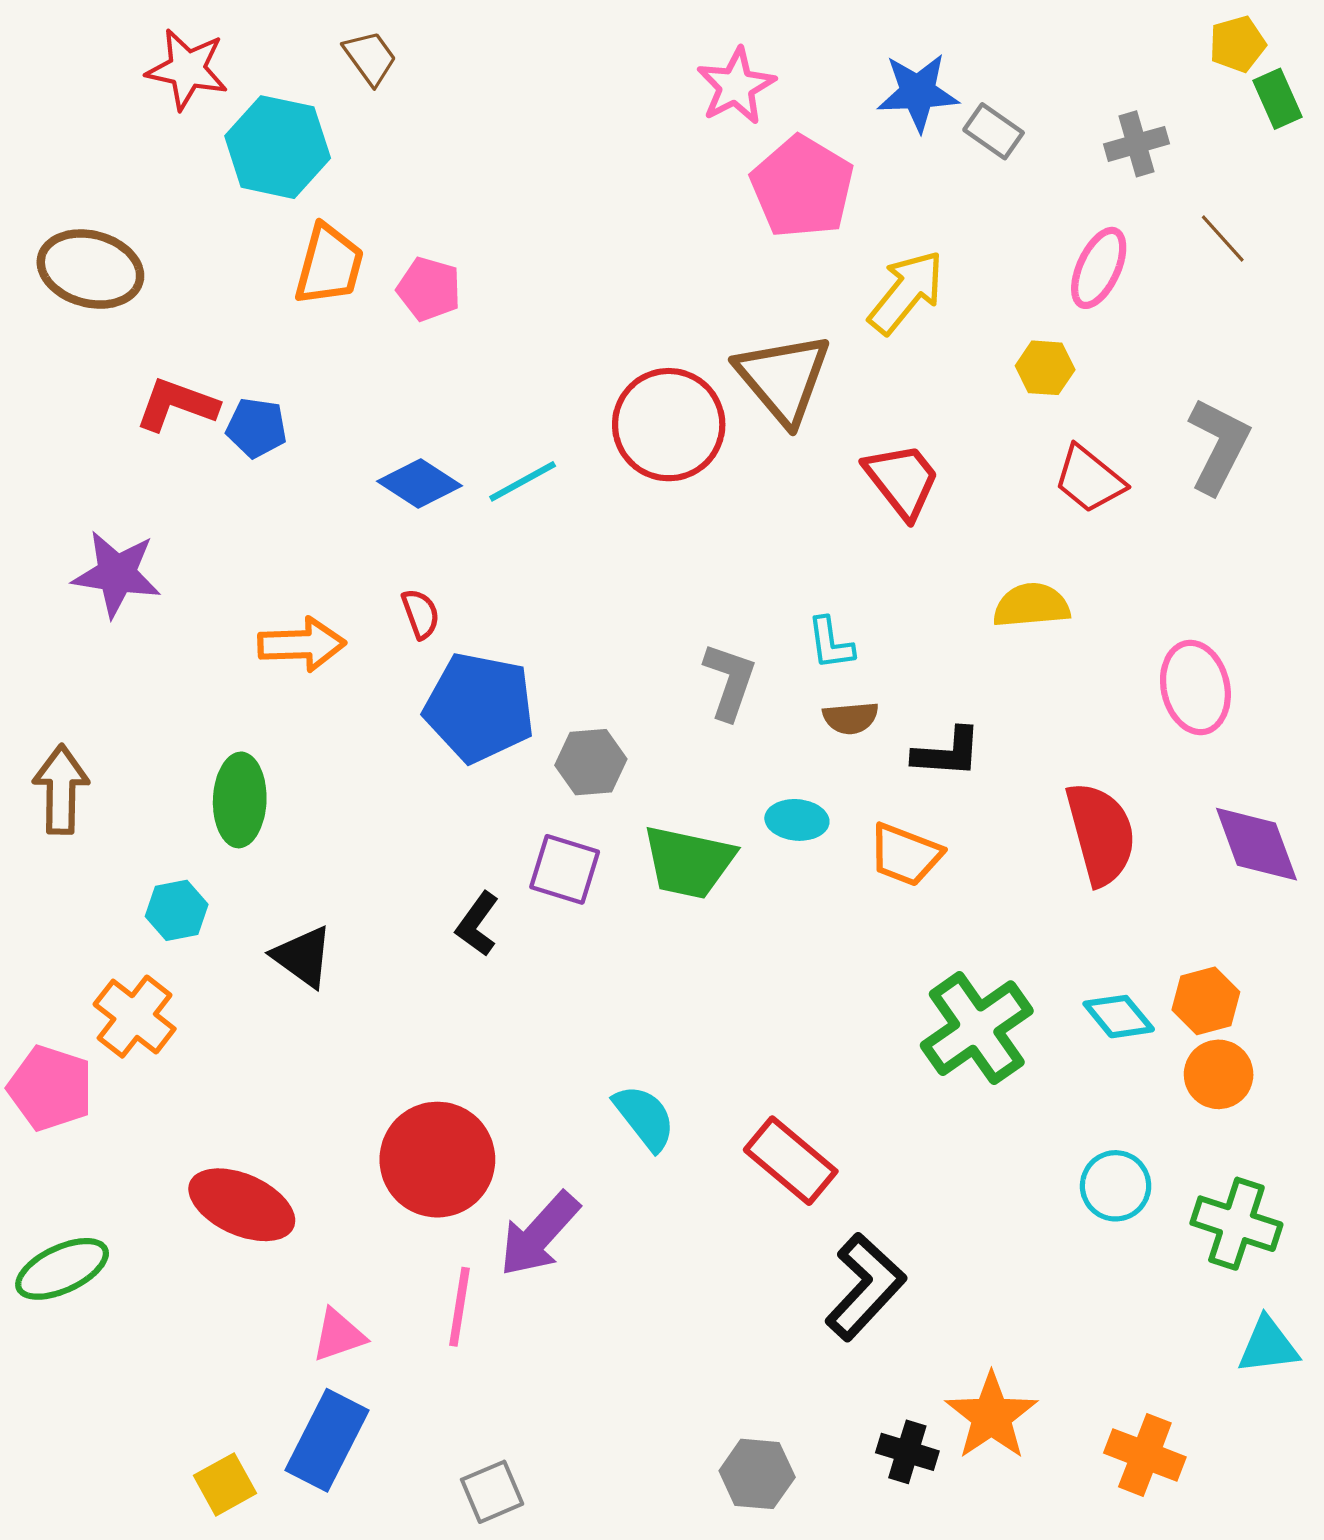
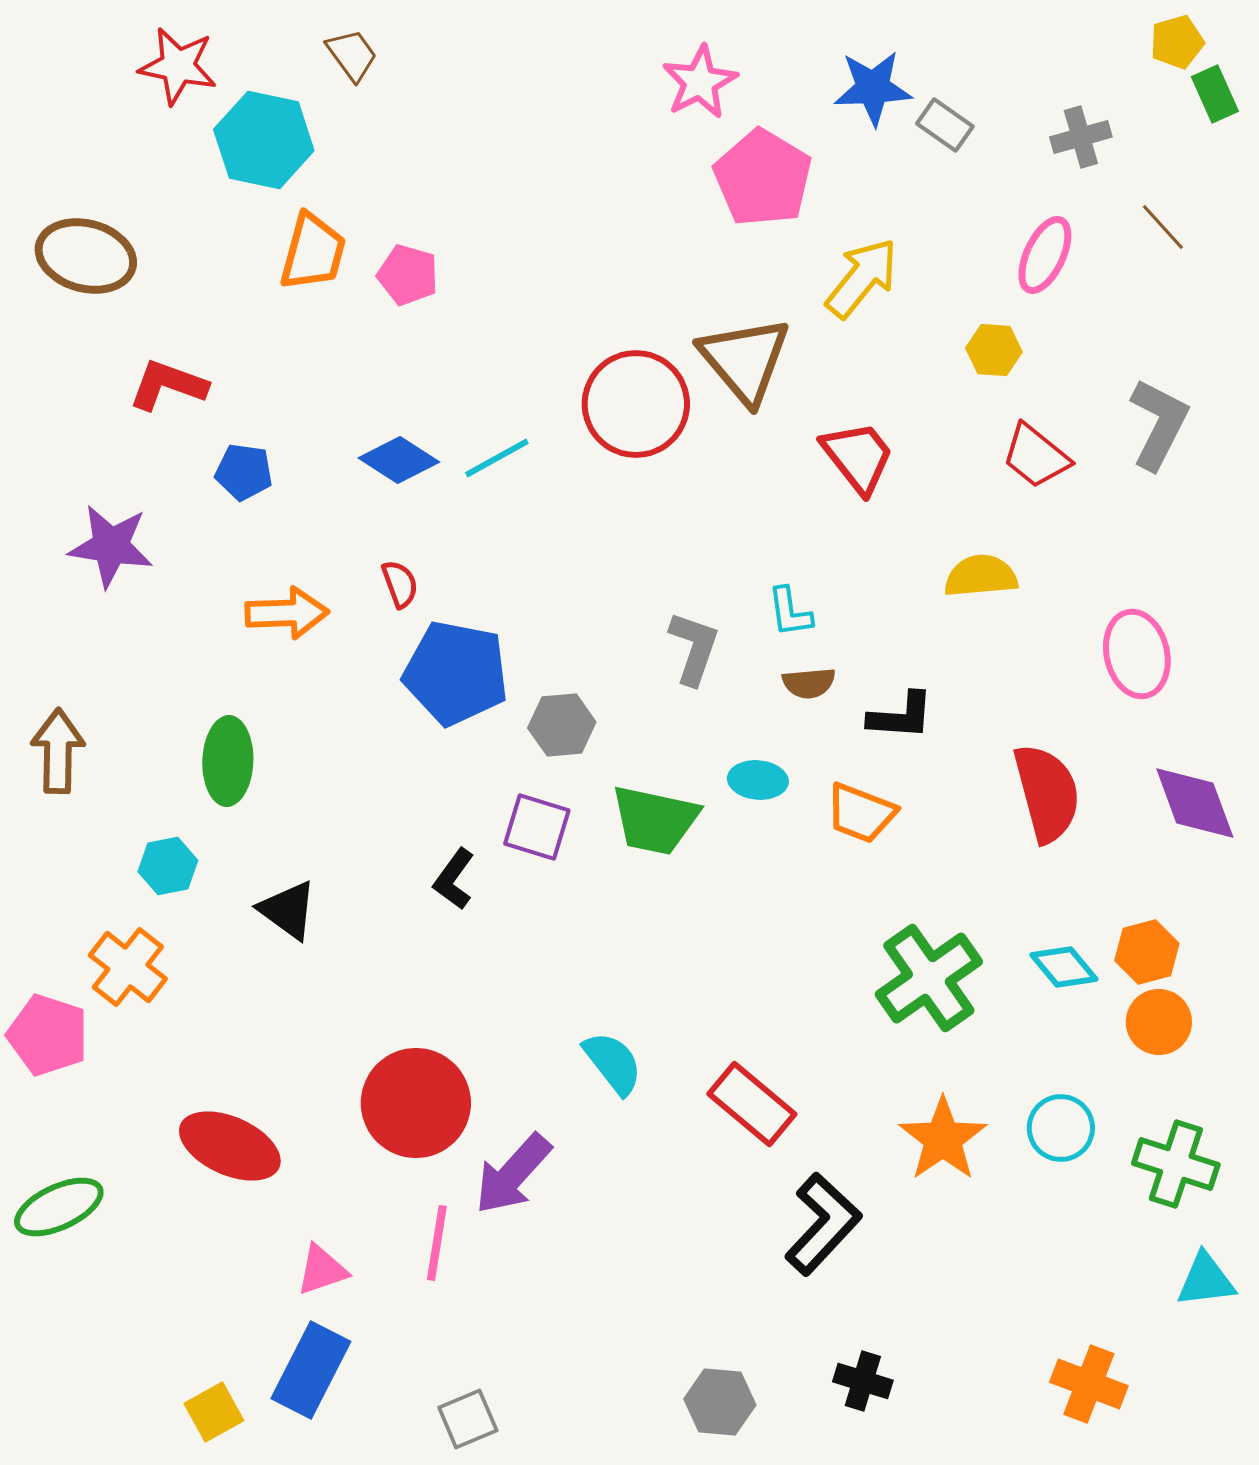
blue pentagon: (257, 428) -> (244, 472), moved
orange star: (991, 1416) -> (943, 1139), moved

